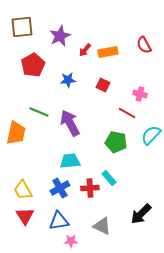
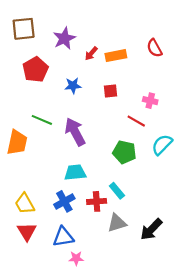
red square: (103, 85) -> (110, 91), turned -32
gray triangle: (102, 226) -> (117, 223), moved, turned -42

